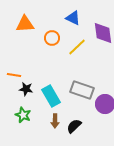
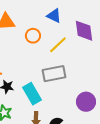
gray rectangle: (82, 90) -> (54, 74), moved, turned -30

